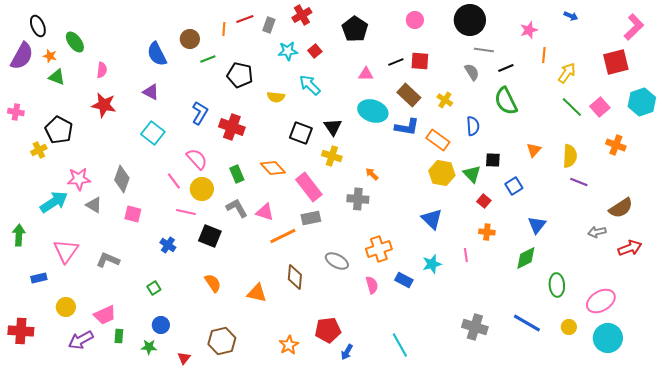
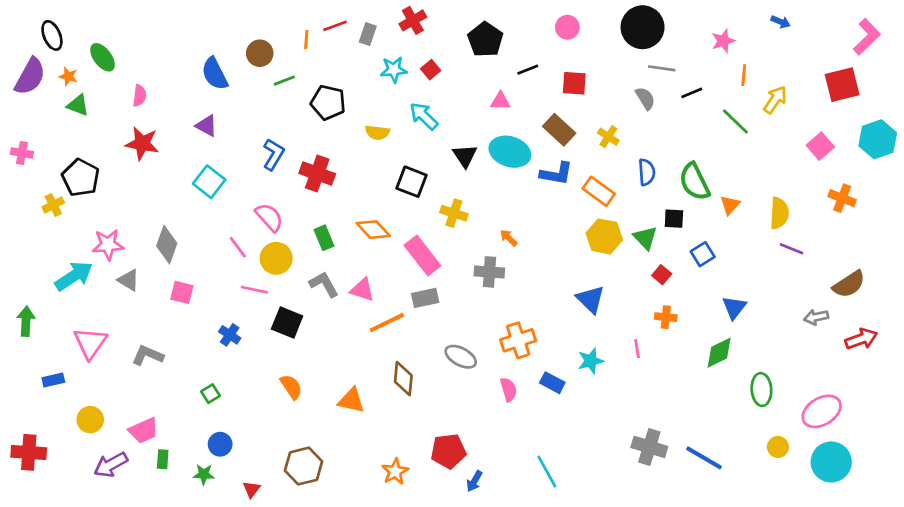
black line: (396, 62) -> (528, 70), moved
green semicircle: (506, 101) -> (694, 182), moved
green line: (572, 107) -> (735, 122), moved
black triangle: (333, 127) -> (465, 156), moved
blue line: (527, 323) -> (704, 458), moved

